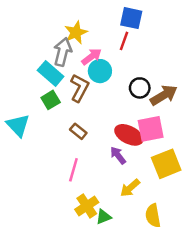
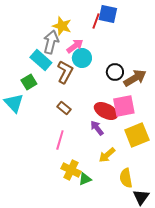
yellow star: (76, 33) -> (62, 26), turned -30
red line: (124, 41) -> (96, 21), moved
green square: (51, 100) -> (29, 82), moved
yellow cross: (87, 206) -> (71, 170), turned -30

